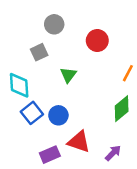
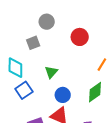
green triangle: (68, 75) -> (51, 72), moved
blue circle: (58, 115) -> (63, 95), moved

